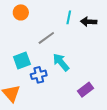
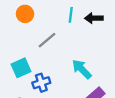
orange circle: (21, 12) -> (25, 14), moved
cyan arrow: (61, 62) -> (82, 69), moved

